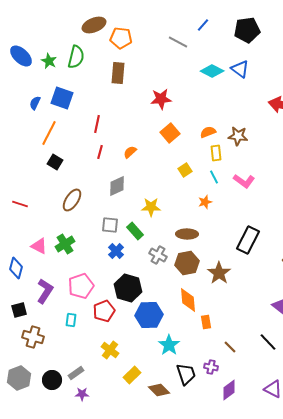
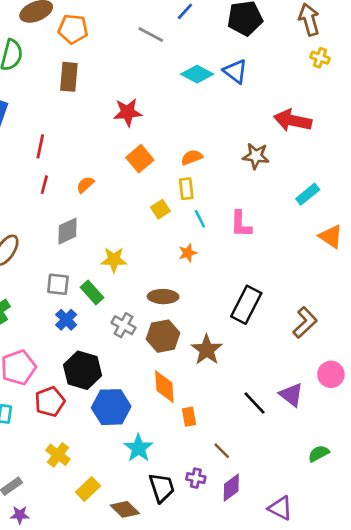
brown star: (238, 136) -> (256, 156), moved
yellow rectangle: (216, 153) -> (186, 189), moved
pink L-shape: (244, 181) -> (241, 224), turned 55
black line: (268, 342) -> (254, 403), moved
purple diamond: (229, 390) -> (231, 488), moved

